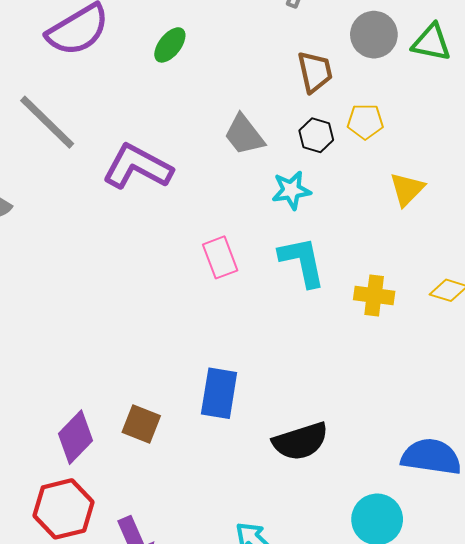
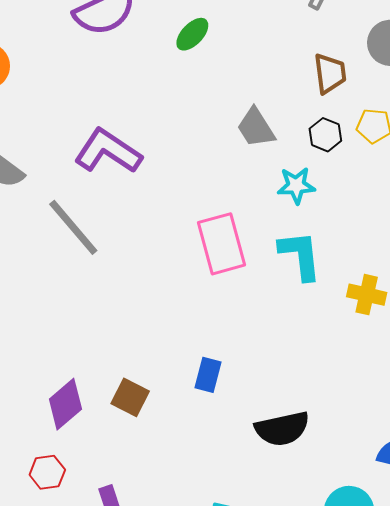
gray line: (47, 122) -> (73, 227), moved
purple L-shape: (137, 167) -> (108, 151), moved
pink rectangle: (220, 257) -> (221, 244), size x1.5
blue rectangle: (219, 393) -> (208, 375), size x0.7
red hexagon: (64, 509) -> (47, 472), size x0.6

